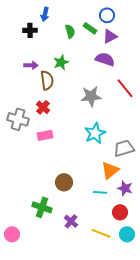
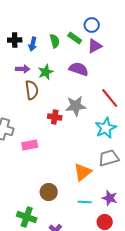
blue arrow: (45, 14) -> (33, 44), moved
purple semicircle: (105, 59) -> (79, 69), moved
purple arrow: (31, 65) -> (23, 69), moved
red cross: (43, 107) -> (55, 117), moved, turned -32
cyan star: (95, 133) -> (106, 128), moved
orange triangle: (110, 170) -> (83, 172), moved

